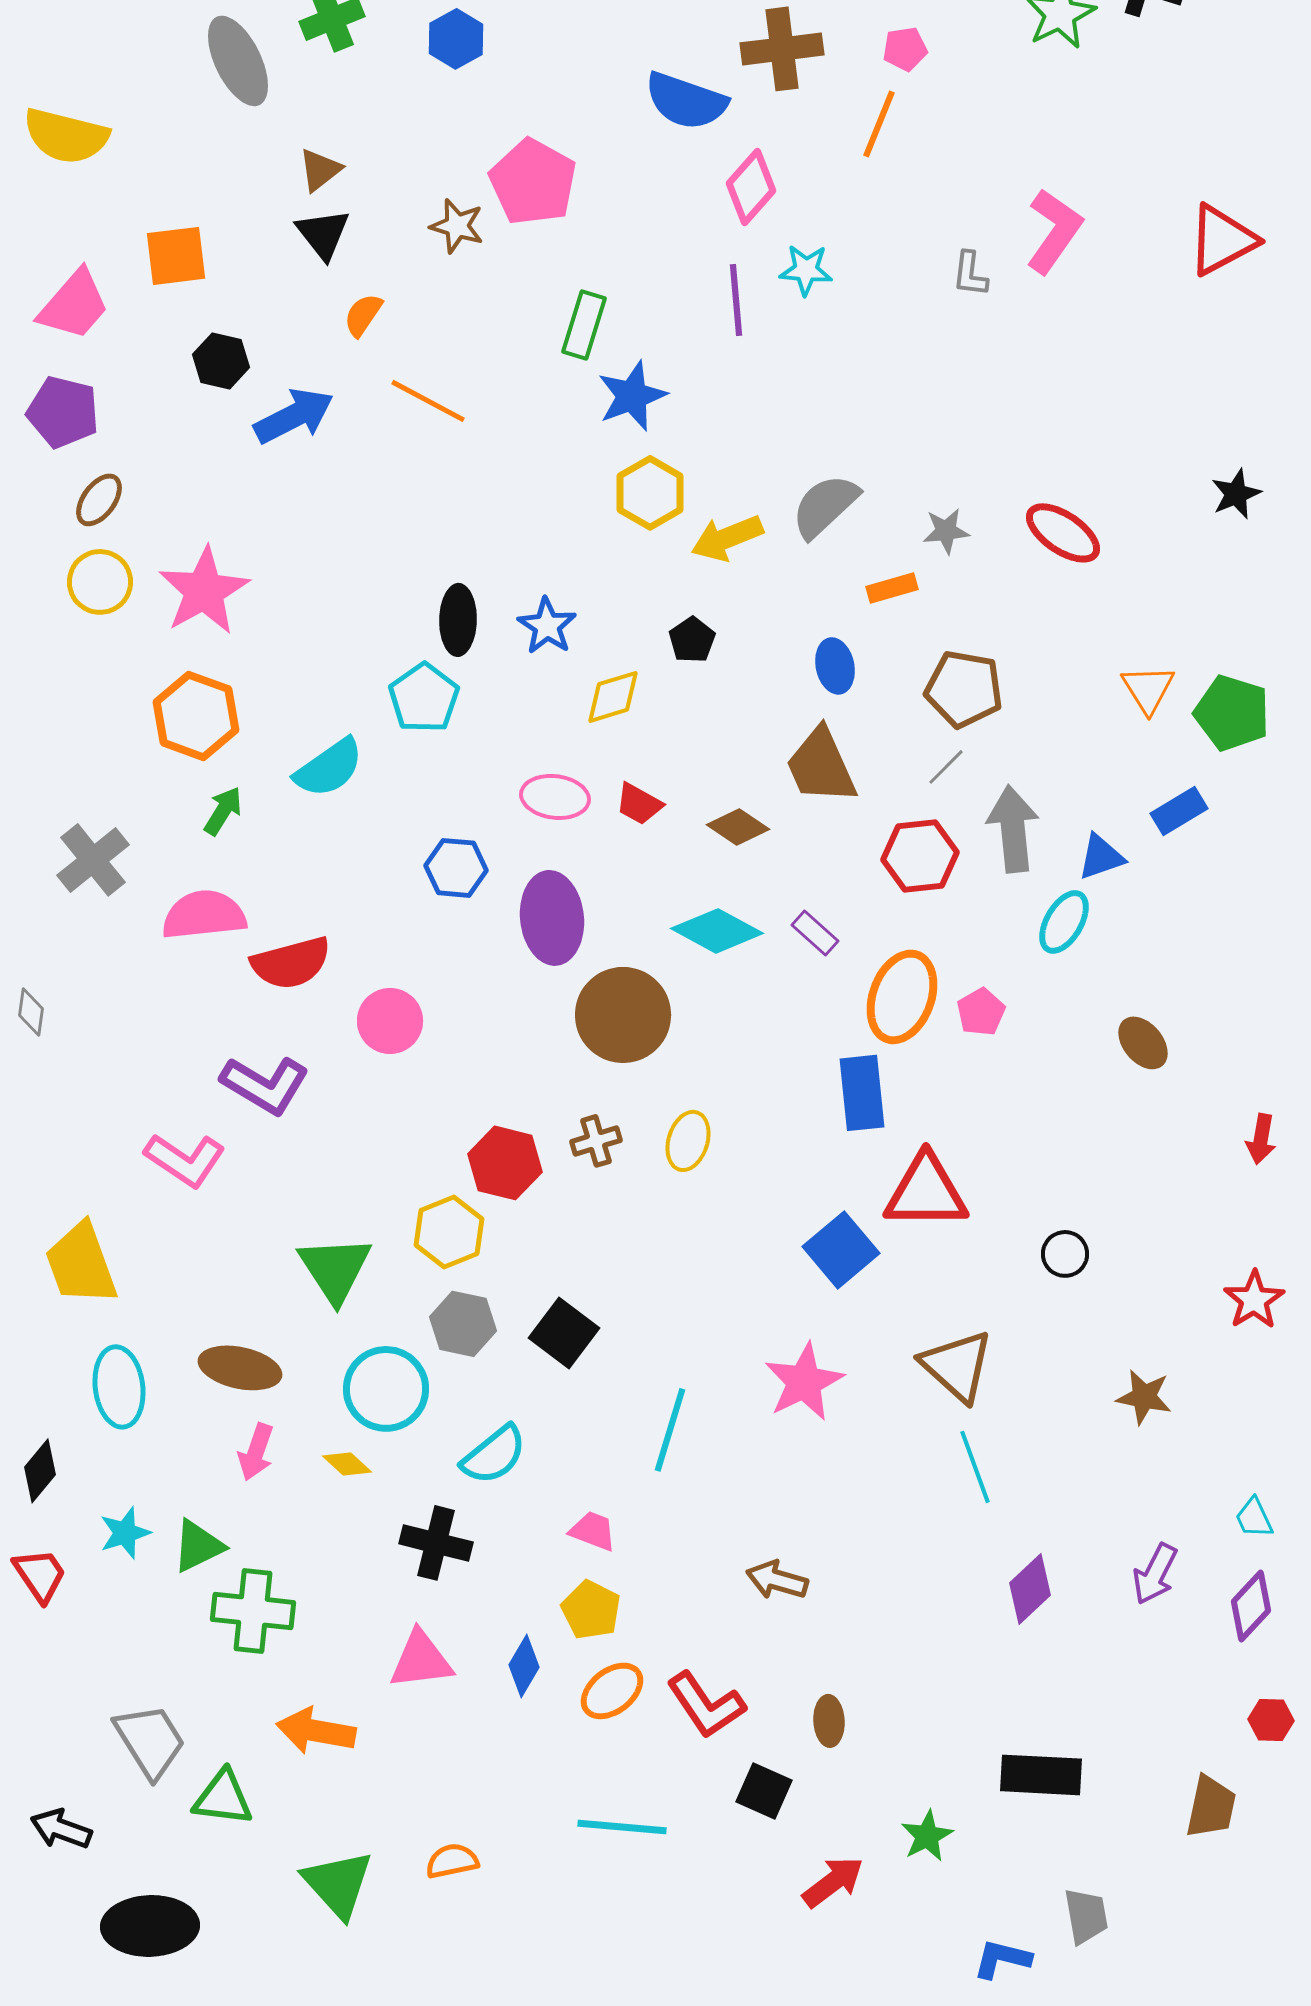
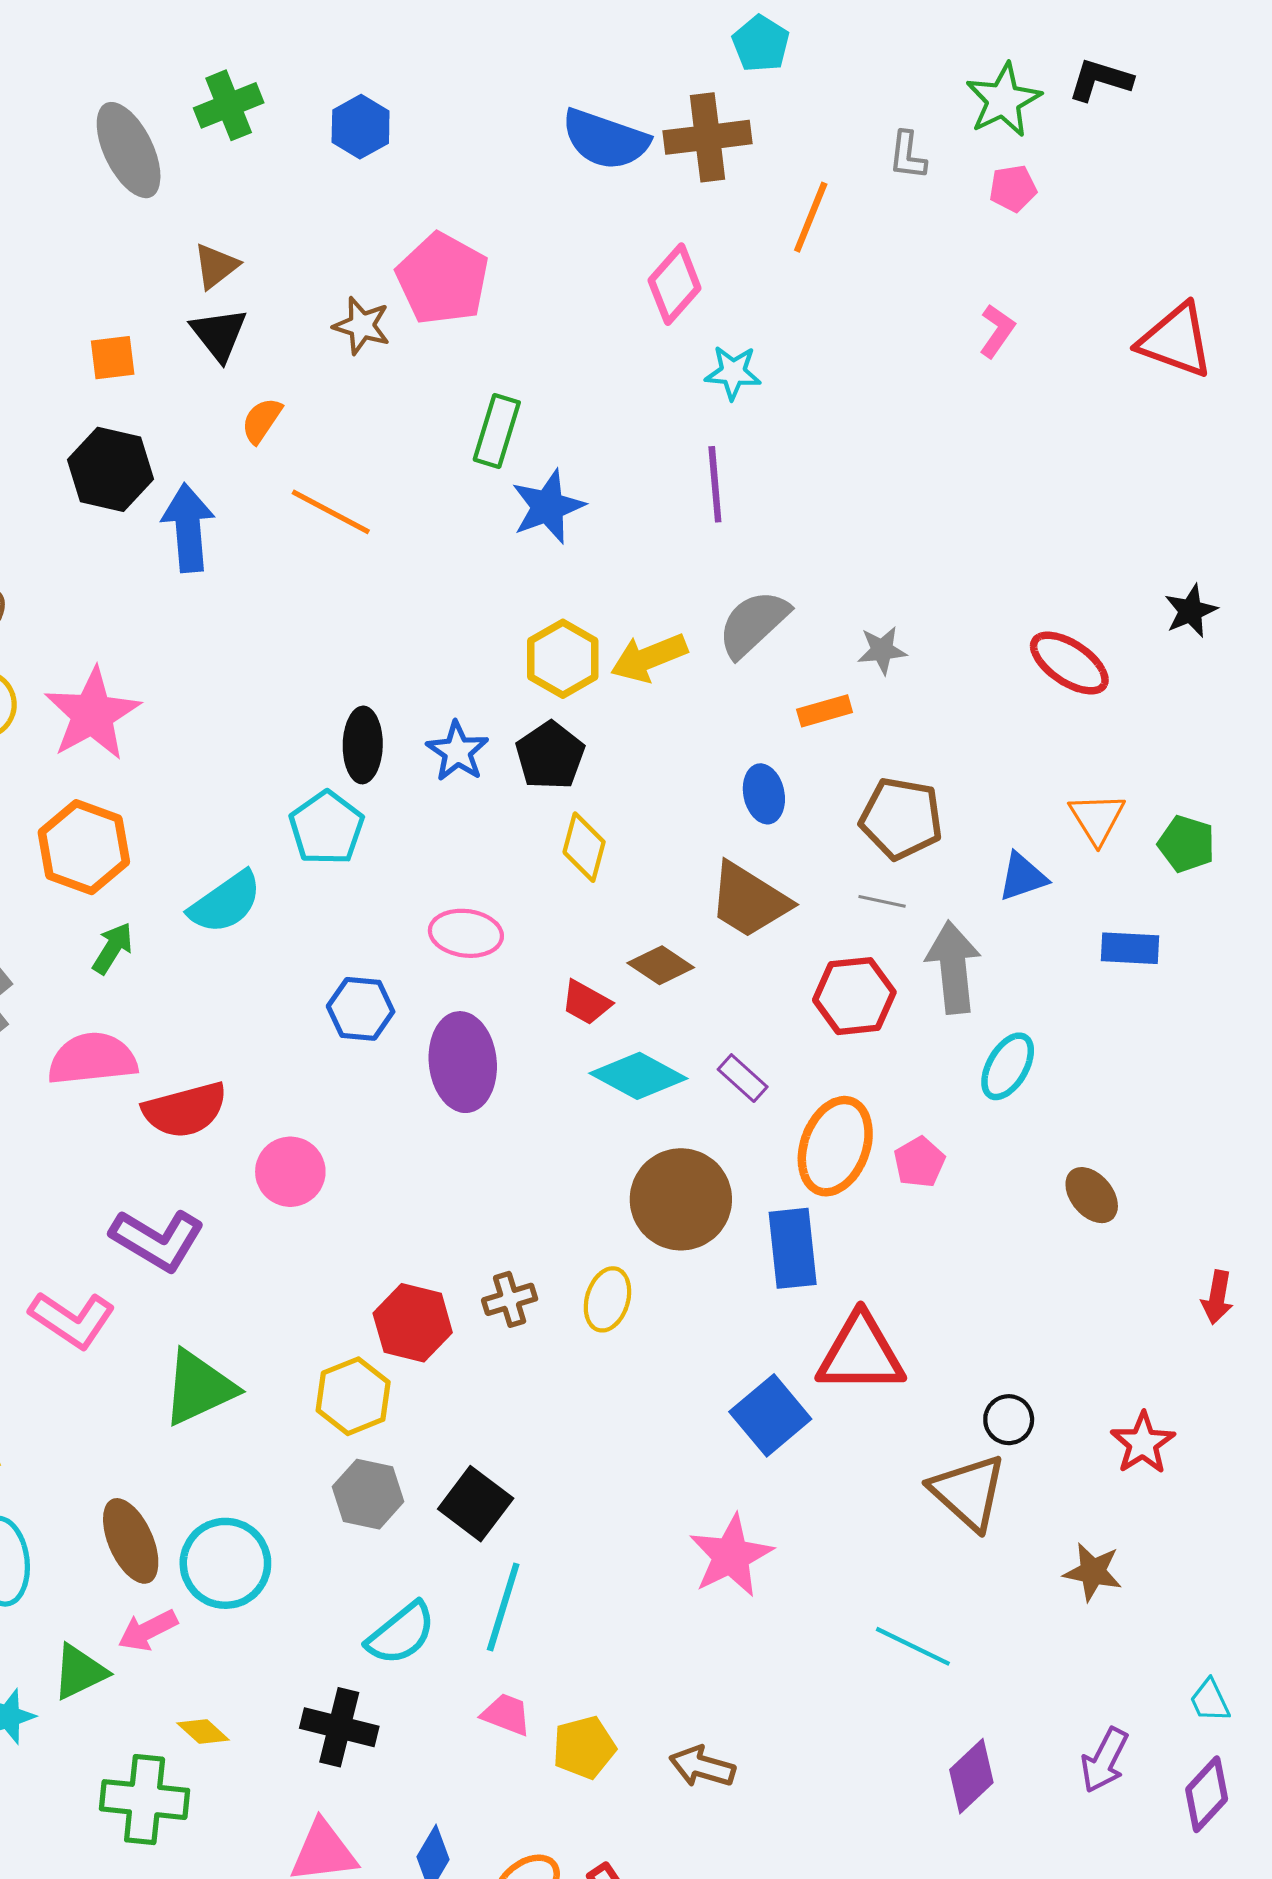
pink pentagon: (905, 49) -> (1013, 188), moved
blue semicircle: (686, 101) -> (605, 139), moved
pink L-shape: (1054, 231) -> (997, 331), size x0.6
red triangle: (1222, 240) -> (1176, 341), turned 48
orange square: (176, 256) -> (113, 358), moved, size x0.7
gray L-shape: (970, 274) -> (908, 155), moved
purple line: (736, 300) -> (715, 484), moved
black hexagon: (221, 361) -> (110, 469), size x1.4
blue arrow: (294, 416) -> (188, 528), turned -68
yellow hexagon: (650, 493) -> (563, 659), moved
red ellipse: (1063, 533) -> (1069, 663), moved
black pentagon: (692, 640) -> (550, 756), moved, size x1.4
yellow diamond: (613, 697) -> (584, 847), moved, turned -58
green pentagon: (1232, 713) -> (1186, 844), size x0.7
brown trapezoid: (821, 766) -> (749, 900), turned -34
gray line: (946, 767) -> (882, 901), turned 57
red trapezoid: (639, 804) -> (586, 1002), moved
blue rectangle: (1179, 811) -> (1130, 948), turned 34
blue triangle: (1101, 857) -> (1023, 877), moved
brown circle: (623, 1015) -> (681, 1199), moved
green triangle: (335, 1269) -> (199, 1388), moved, turned 38
red star: (1254, 1300) -> (1143, 1443), moved
brown triangle: (957, 1366) -> (968, 1492), moved
brown ellipse: (240, 1368) -> (131, 1541), turned 54
cyan circle: (386, 1389) -> (225, 1563), moved
cyan line: (670, 1430) -> (503, 1607), moved
pink arrow: (256, 1452) -> (148, 1630), turned 44
yellow diamond: (347, 1464) -> (203, 1731), moved
cyan line: (975, 1467) -> (913, 1646), turned -44
green triangle: (198, 1546) -> (80, 1672), moved
yellow pentagon: (591, 1610) -> (584, 1747), moved, turned 30

